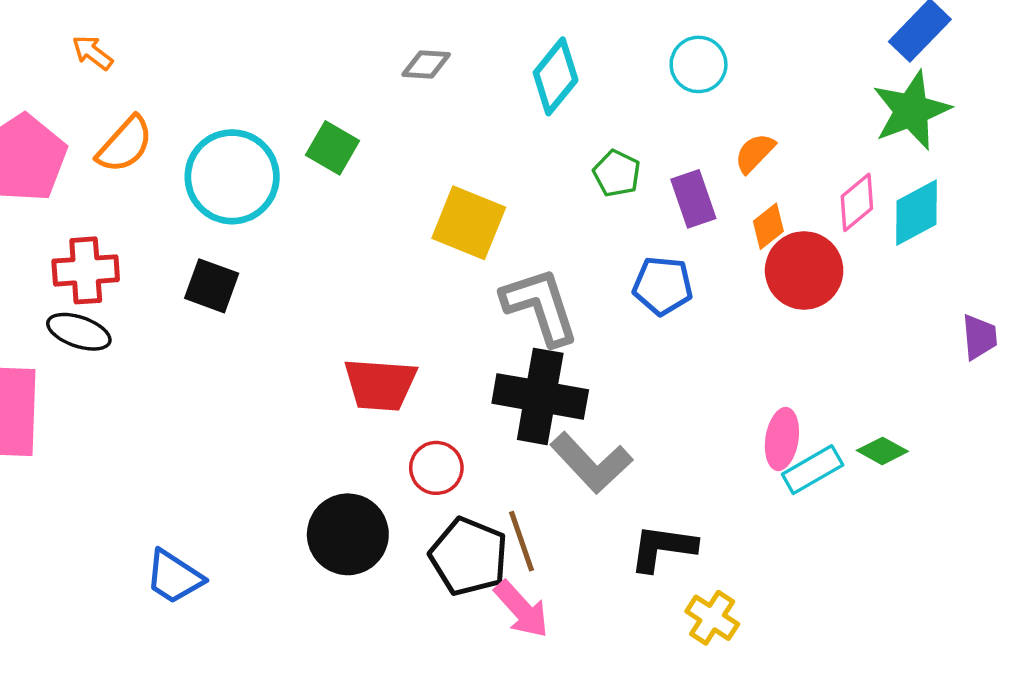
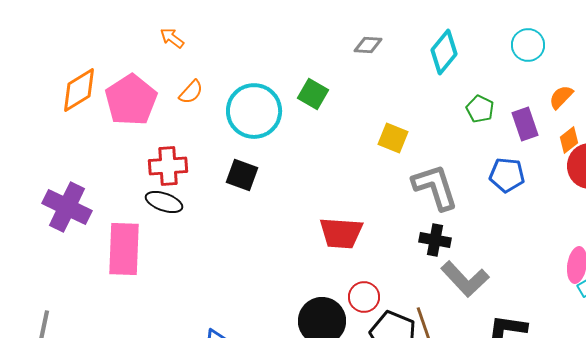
orange semicircle: (125, 144) -> (191, 92), size x0.7
yellow square: (469, 223) -> (393, 138), size x0.7
black cross: (540, 396) -> (435, 240), size x0.6
red circle: (436, 468) -> (364, 297), moved

